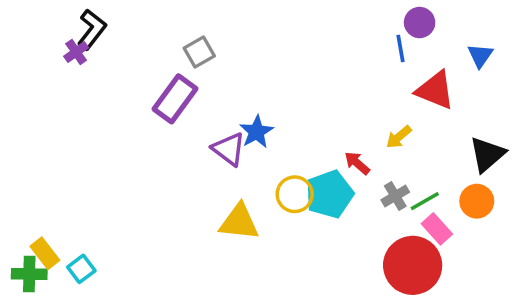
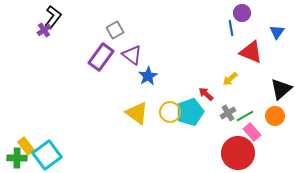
purple triangle: (229, 149) -> (132, 55), moved
yellow triangle: (239, 222) -> (137, 113), moved, turned 30
cyan square: (81, 269) -> (47, 155), size x1.8

